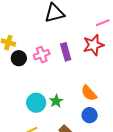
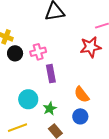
purple rectangle: (66, 52) -> (51, 74), moved
green star: (56, 101) -> (50, 109), moved

